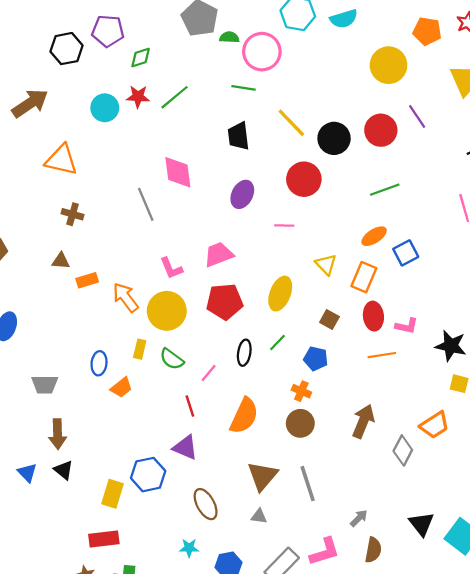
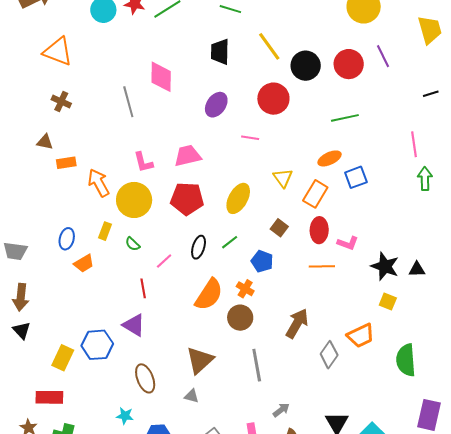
green semicircle: (172, 359) -> (133, 244), size x0.7
orange semicircle: (244, 416) -> (209, 295), moved
gray line: (308, 484) -> (257, 365), moved

